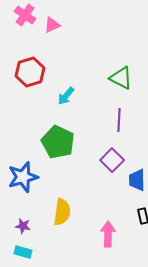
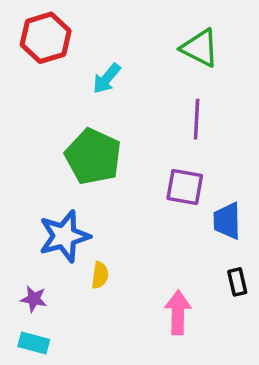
purple square: (112, 160) -> (185, 187), turned -35
blue star: (23, 177) -> (64, 236), moved
yellow semicircle: (62, 212) -> (100, 275), size x0.6

